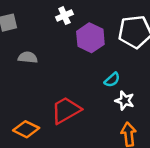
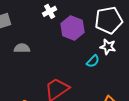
white star: (125, 101) -> (108, 47), moved

